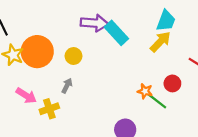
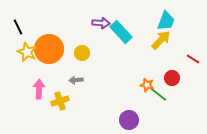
purple arrow: (94, 23) -> (101, 23), size x0.7
gray arrow: (67, 86) -> (76, 80), turned -120
pink arrow: (26, 96) -> (39, 89), turned -120

